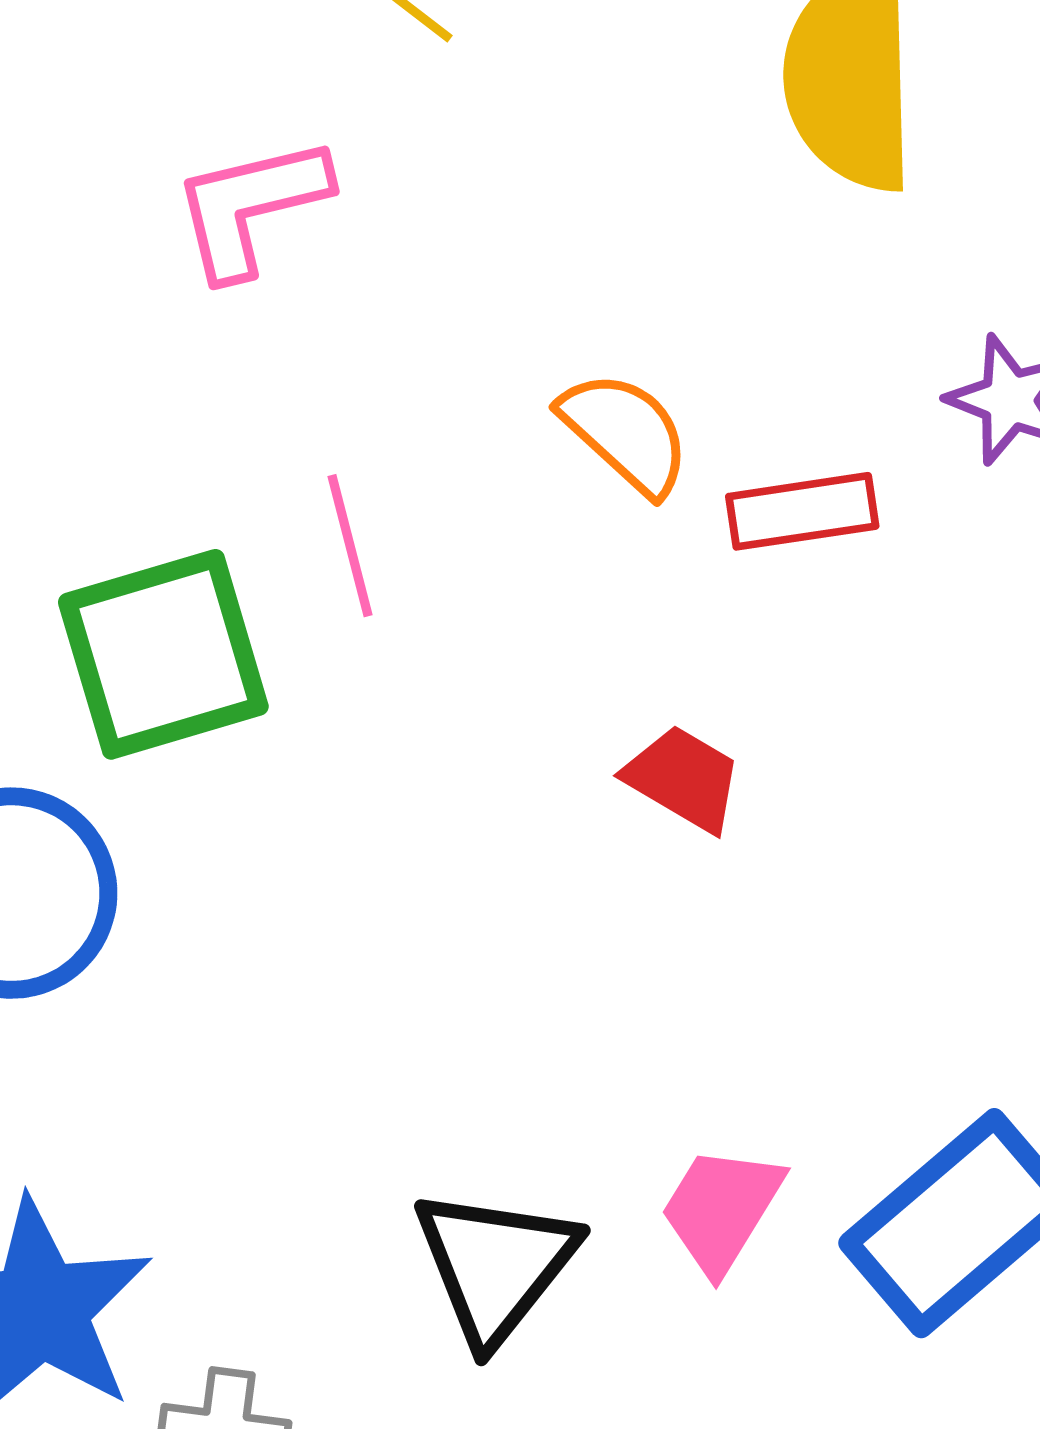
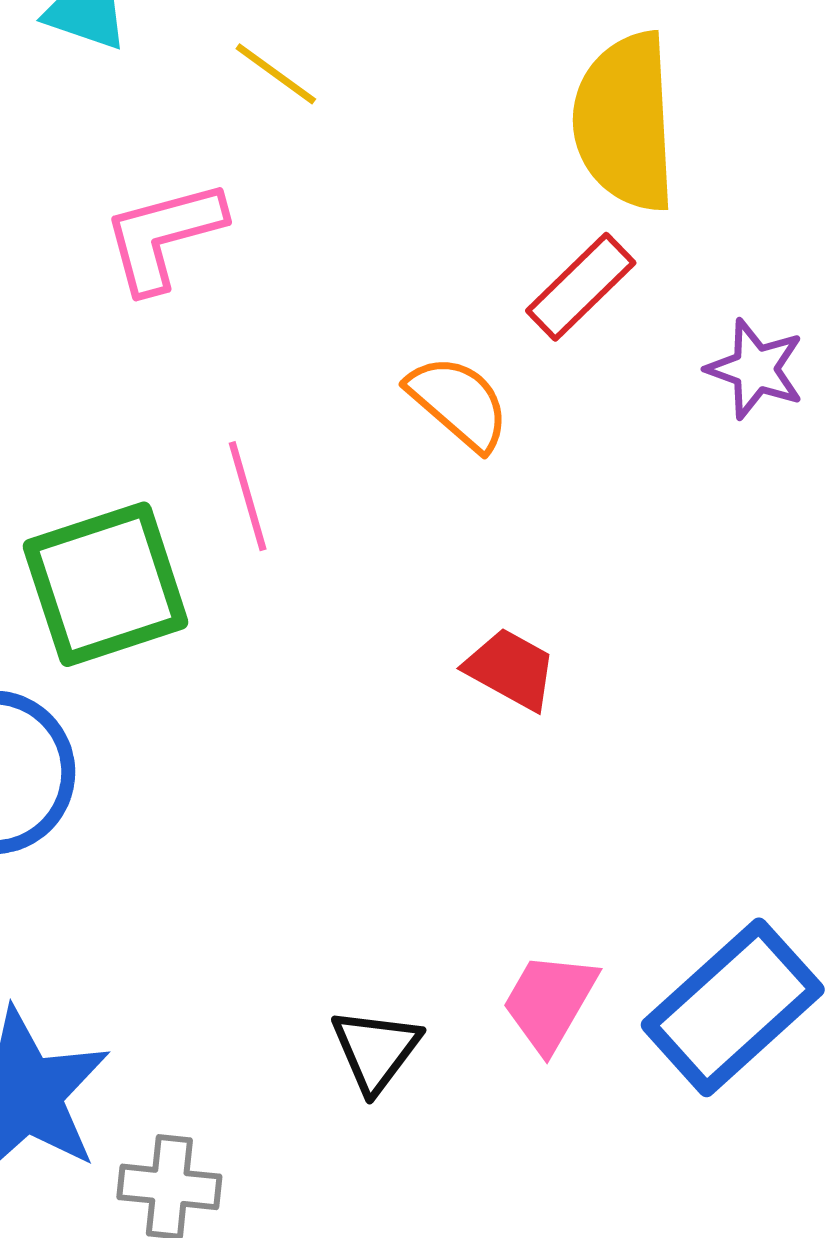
red rectangle: (802, 511) -> (581, 287), moved, turned -34
black triangle: (495, 1265) -> (376, 1050), size x0.7

